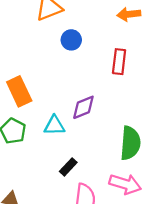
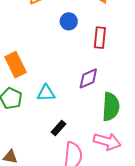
blue circle: (71, 40) -> (69, 21), moved
purple diamond: (83, 107) -> (88, 78), moved

